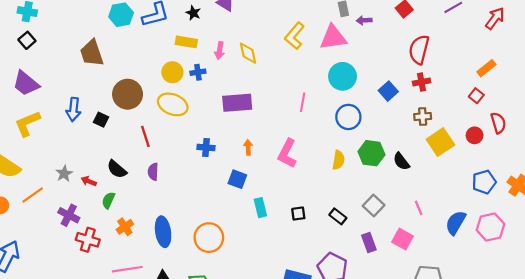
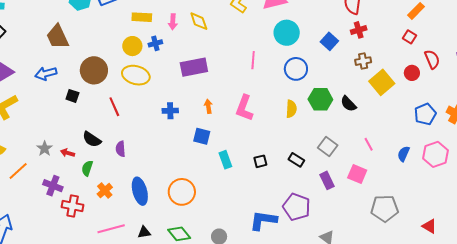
blue arrow: (73, 109) -> (46, 74), moved, turned 75
purple semicircle: (153, 172) -> (121, 149), moved
blue semicircle: (456, 223) -> (404, 154), size x0.7

